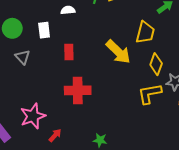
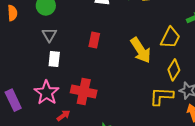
white rectangle: (44, 30) -> (54, 59), moved
red cross: (78, 90) -> (84, 91), moved
pink star: (33, 116) -> (47, 93), turned -30

